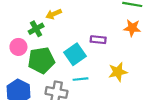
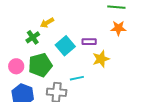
pink circle: (18, 47) -> (16, 66), moved
cyan square: (75, 54) -> (65, 46), moved
yellow star: (118, 72) -> (101, 59), moved

